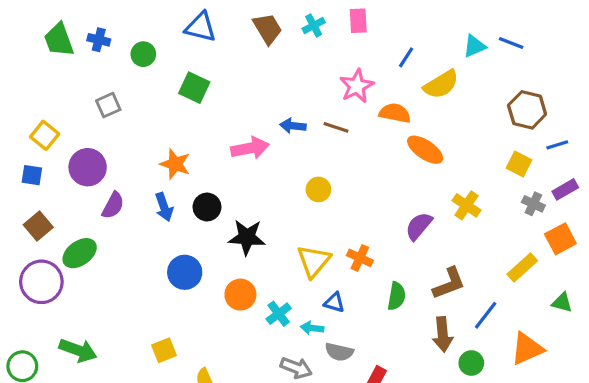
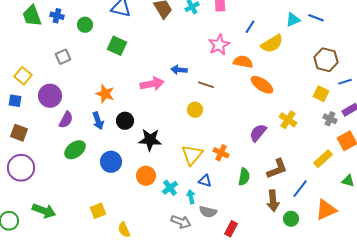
brown line: (336, 127) -> (206, 85), moved
brown square: (38, 226) -> (19, 133), turned -30
green ellipse: (80, 253) -> (75, 150), moved
cyan arrow: (312, 328) -> (191, 197), turned 72

